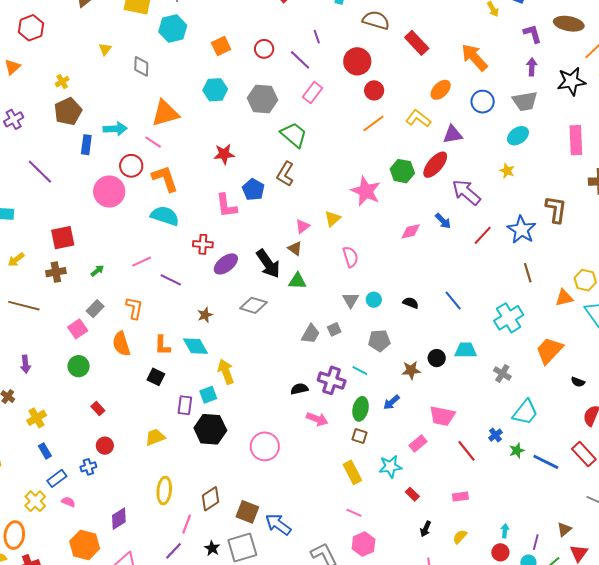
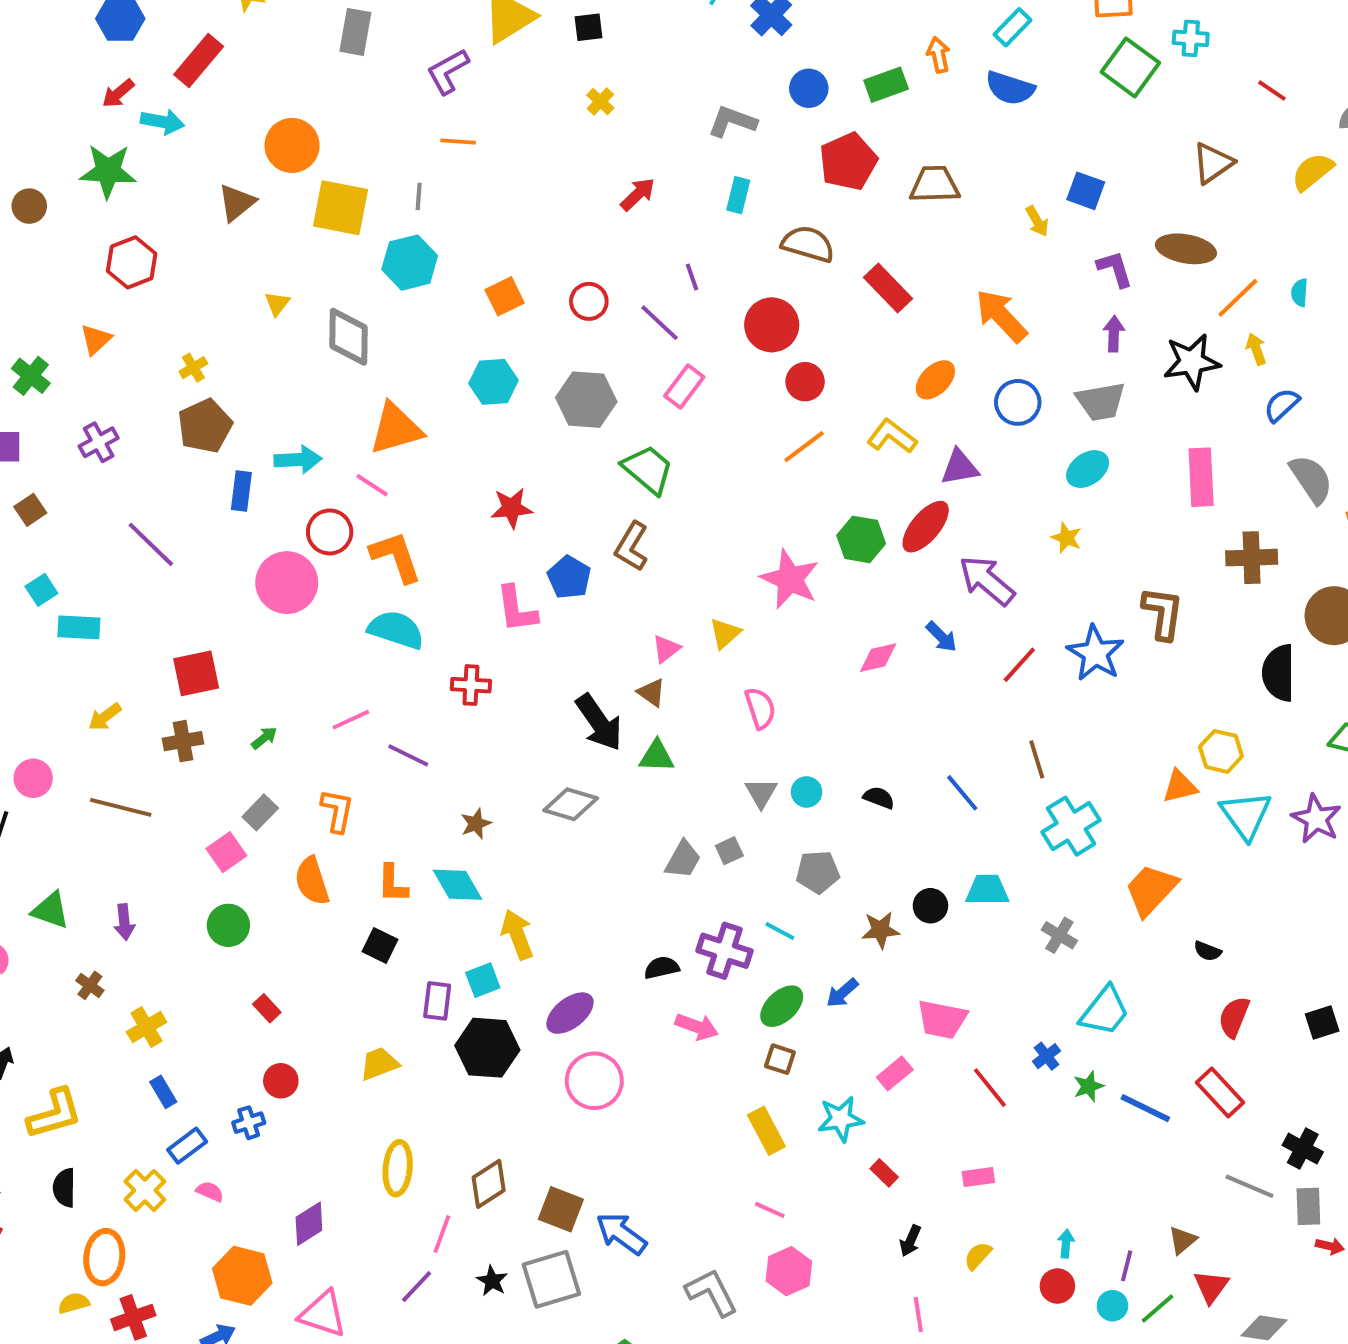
gray diamond: (141, 66) -> (348, 337), size x1.4
purple ellipse: (226, 264) -> (570, 1013), moved
brown line: (528, 273) -> (1037, 759), moved
green ellipse: (361, 409) -> (782, 1006), turned 35

